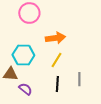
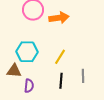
orange arrow: (55, 38) -> (59, 18), moved
purple semicircle: (25, 89) -> (29, 86), turned 56

